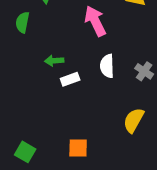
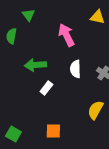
green arrow: (54, 61) -> (35, 65), size x1.5
white rectangle: (70, 79) -> (46, 88), moved, turned -32

